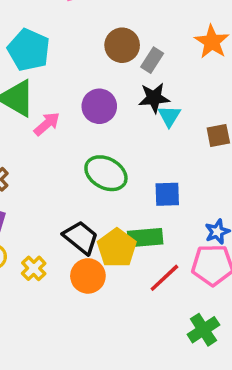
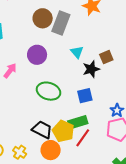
gray rectangle: (152, 60) -> (61, 23), size x1.6
black star: (154, 98) -> (91, 69), moved
red line: (164, 278) -> (83, 138), moved

